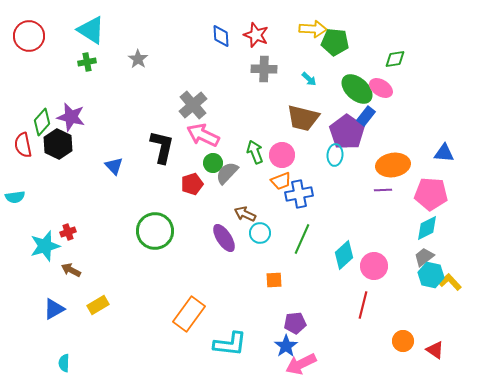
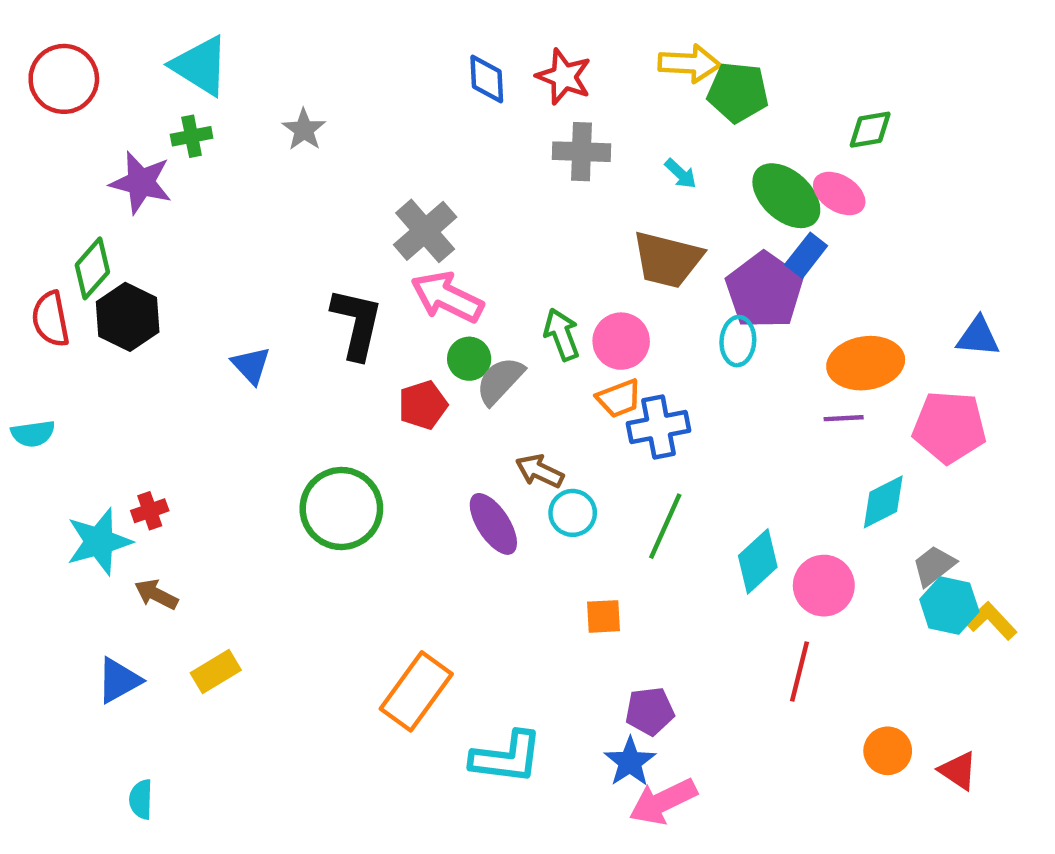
purple star: (71, 117) -> (141, 182), moved
cyan diamond: (427, 228) -> (883, 502), moved

